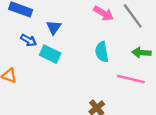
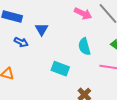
cyan rectangle: (50, 54) -> (60, 69), moved

